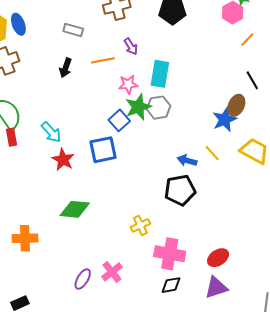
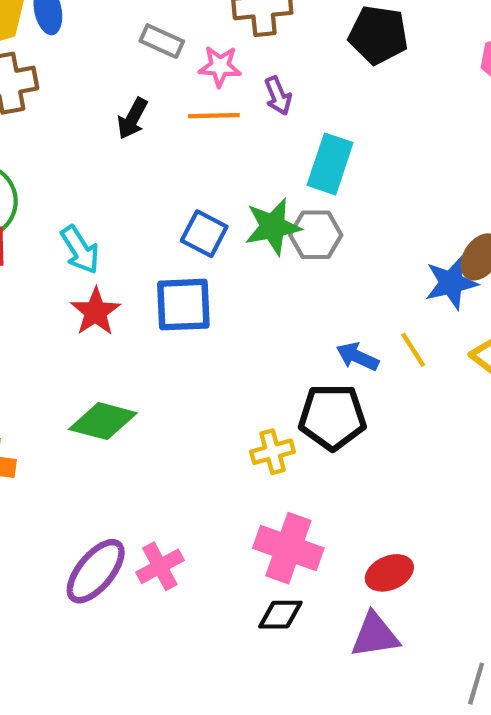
pink star: (128, 84) -> (220, 66), moved
blue square: (119, 120) -> (204, 234), moved, turned -30
yellow cross: (140, 225) -> (273, 452), moved
purple ellipse: (83, 279) -> (96, 571), size x1.5

